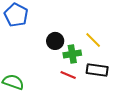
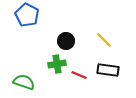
green cross: (72, 54) -> (57, 64), moved

